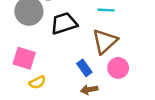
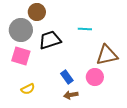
brown triangle: (105, 41) -> (107, 55), moved, turned 30
pink square: (24, 58) -> (21, 56), moved

